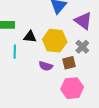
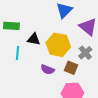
brown square: (69, 63) -> (71, 68), turned 32

